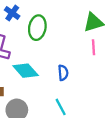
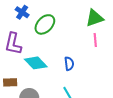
green ellipse: (37, 28) -> (45, 24), turned 35

